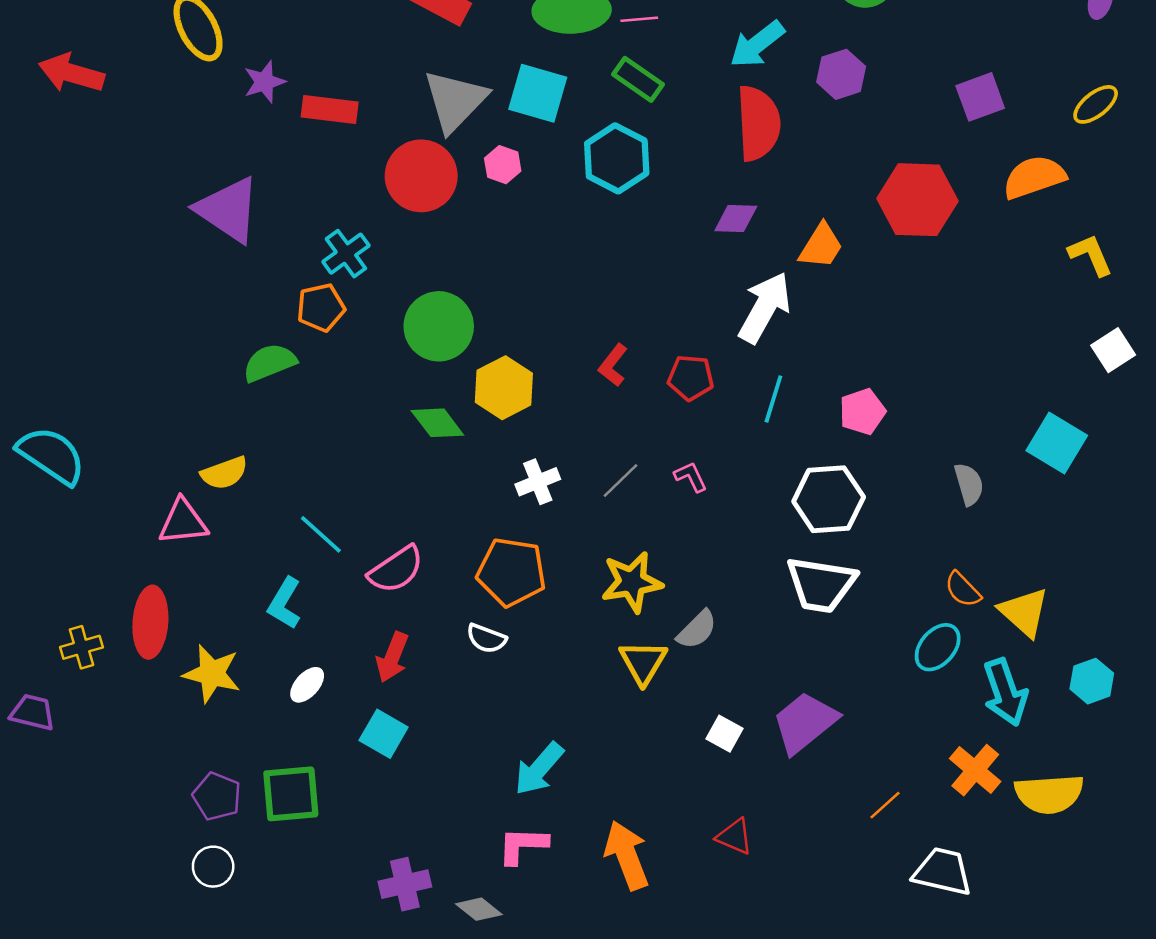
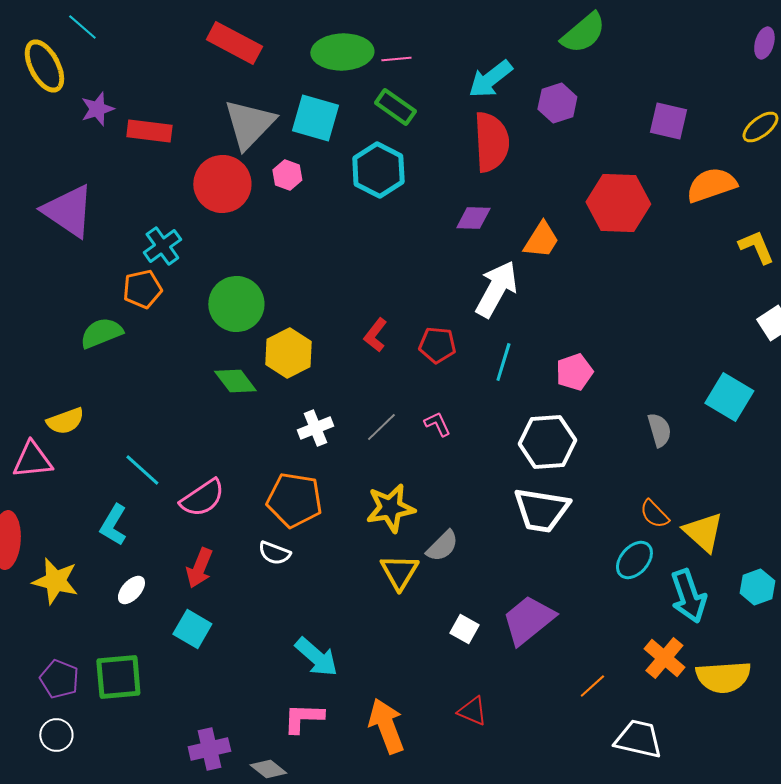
purple square: (980, 97) -> (668, 121), turned 33
cyan arrow: (539, 769) -> (316, 657), turned -90

